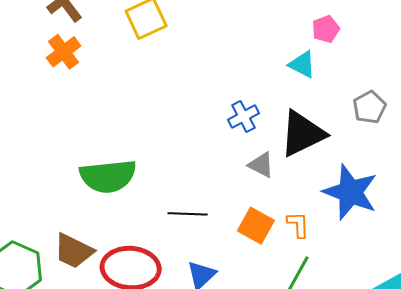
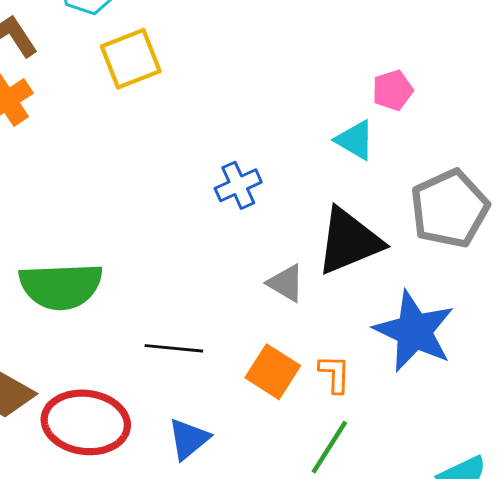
gray pentagon: (369, 107) -> (449, 209), size x1.6
blue cross: (243, 117) -> (238, 185), moved

